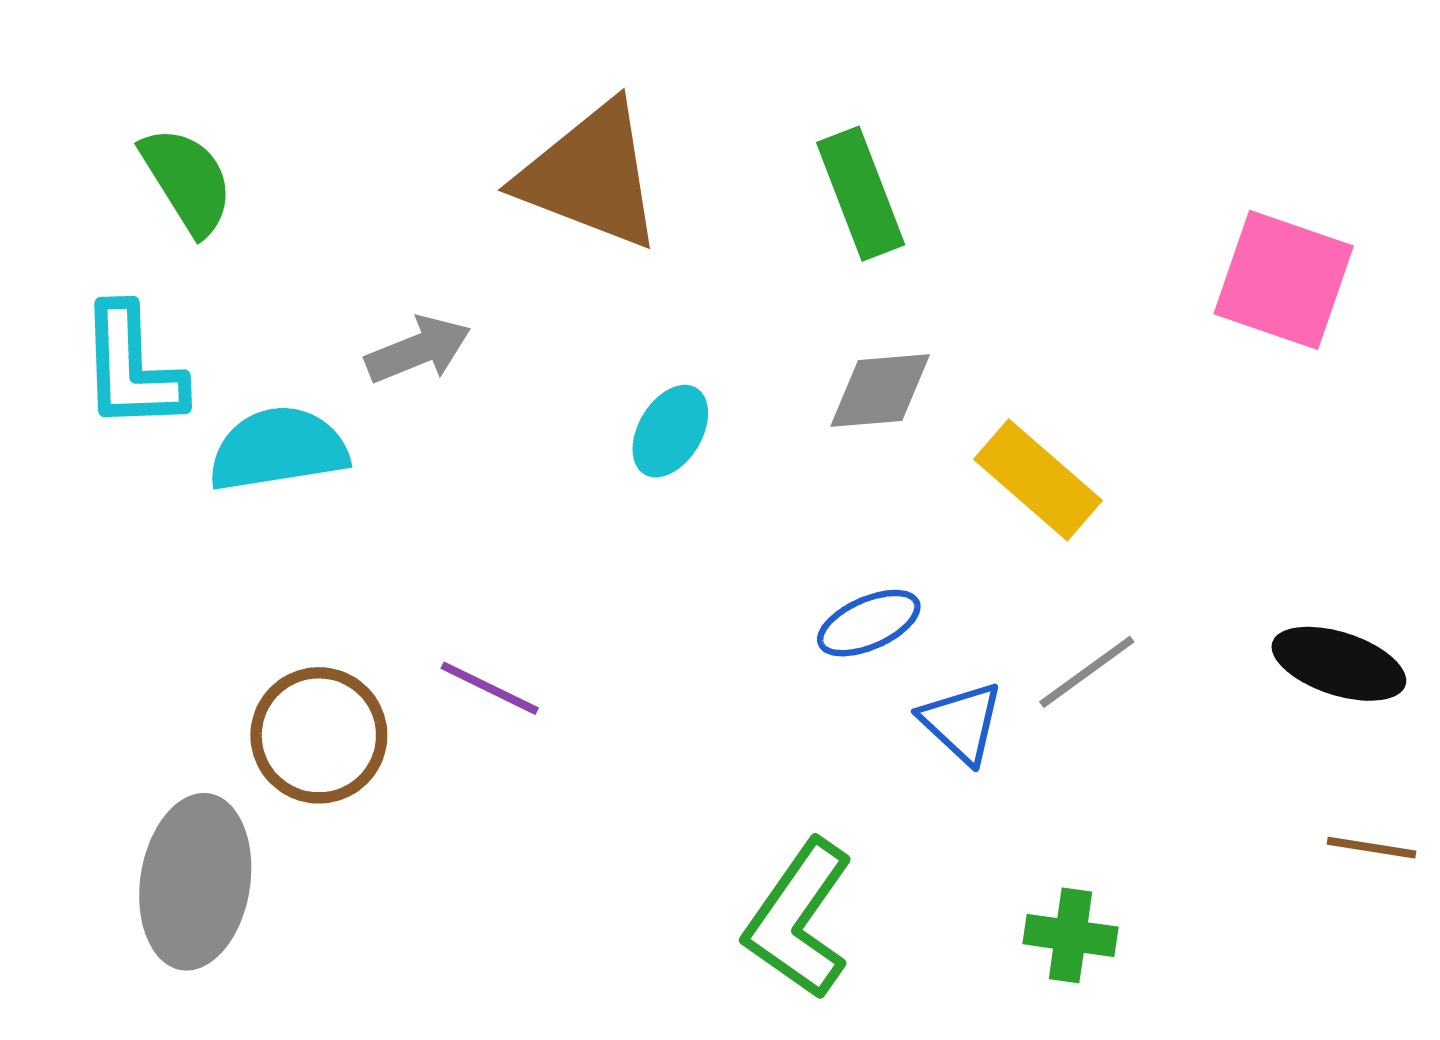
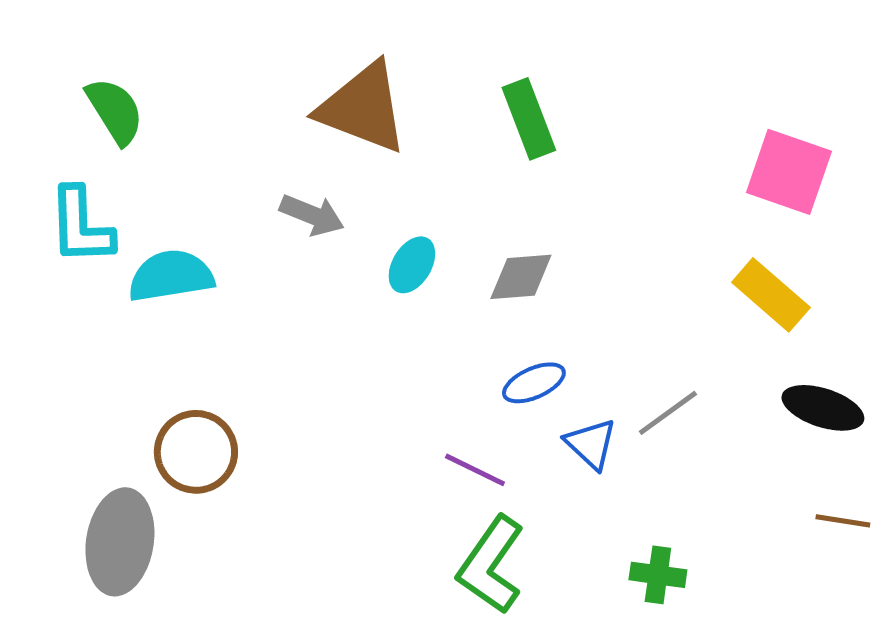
gray arrow: (418, 350) -> (312, 215), moved, turned 44
gray diamond: (880, 390) -> (521, 277), moved
yellow rectangle: (1038, 480) -> (771, 295), moved
purple line: (490, 688) -> (475, 470), moved

